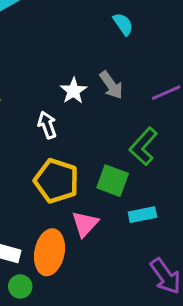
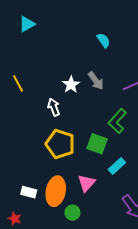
cyan rectangle: (142, 215) -> (117, 166), turned -30
pink triangle: (85, 224) -> (86, 183), moved
green circle: (20, 286) -> (72, 213), moved

